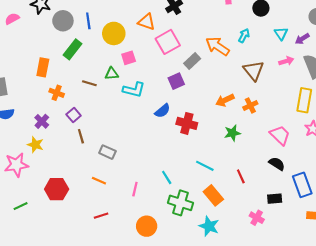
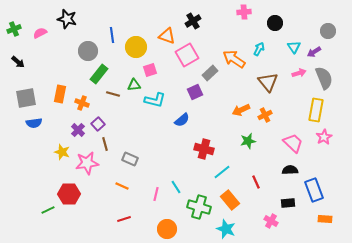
gray circle: (63, 21) -> (88, 51), moved
green rectangle: (72, 49) -> (99, 74), moved
orange rectangle: (43, 67) -> (60, 94), moved
purple cross: (42, 121) -> (78, 130), moved
red cross: (187, 123) -> (204, 149), moved
black semicircle: (277, 164) -> (290, 170), turned -35
pink star: (16, 165) -> (87, 163), moved
cyan line: (205, 166) -> (222, 172), turned -66
cyan line: (167, 177) -> (176, 187), moved
red hexagon: (57, 189) -> (69, 194), moved

